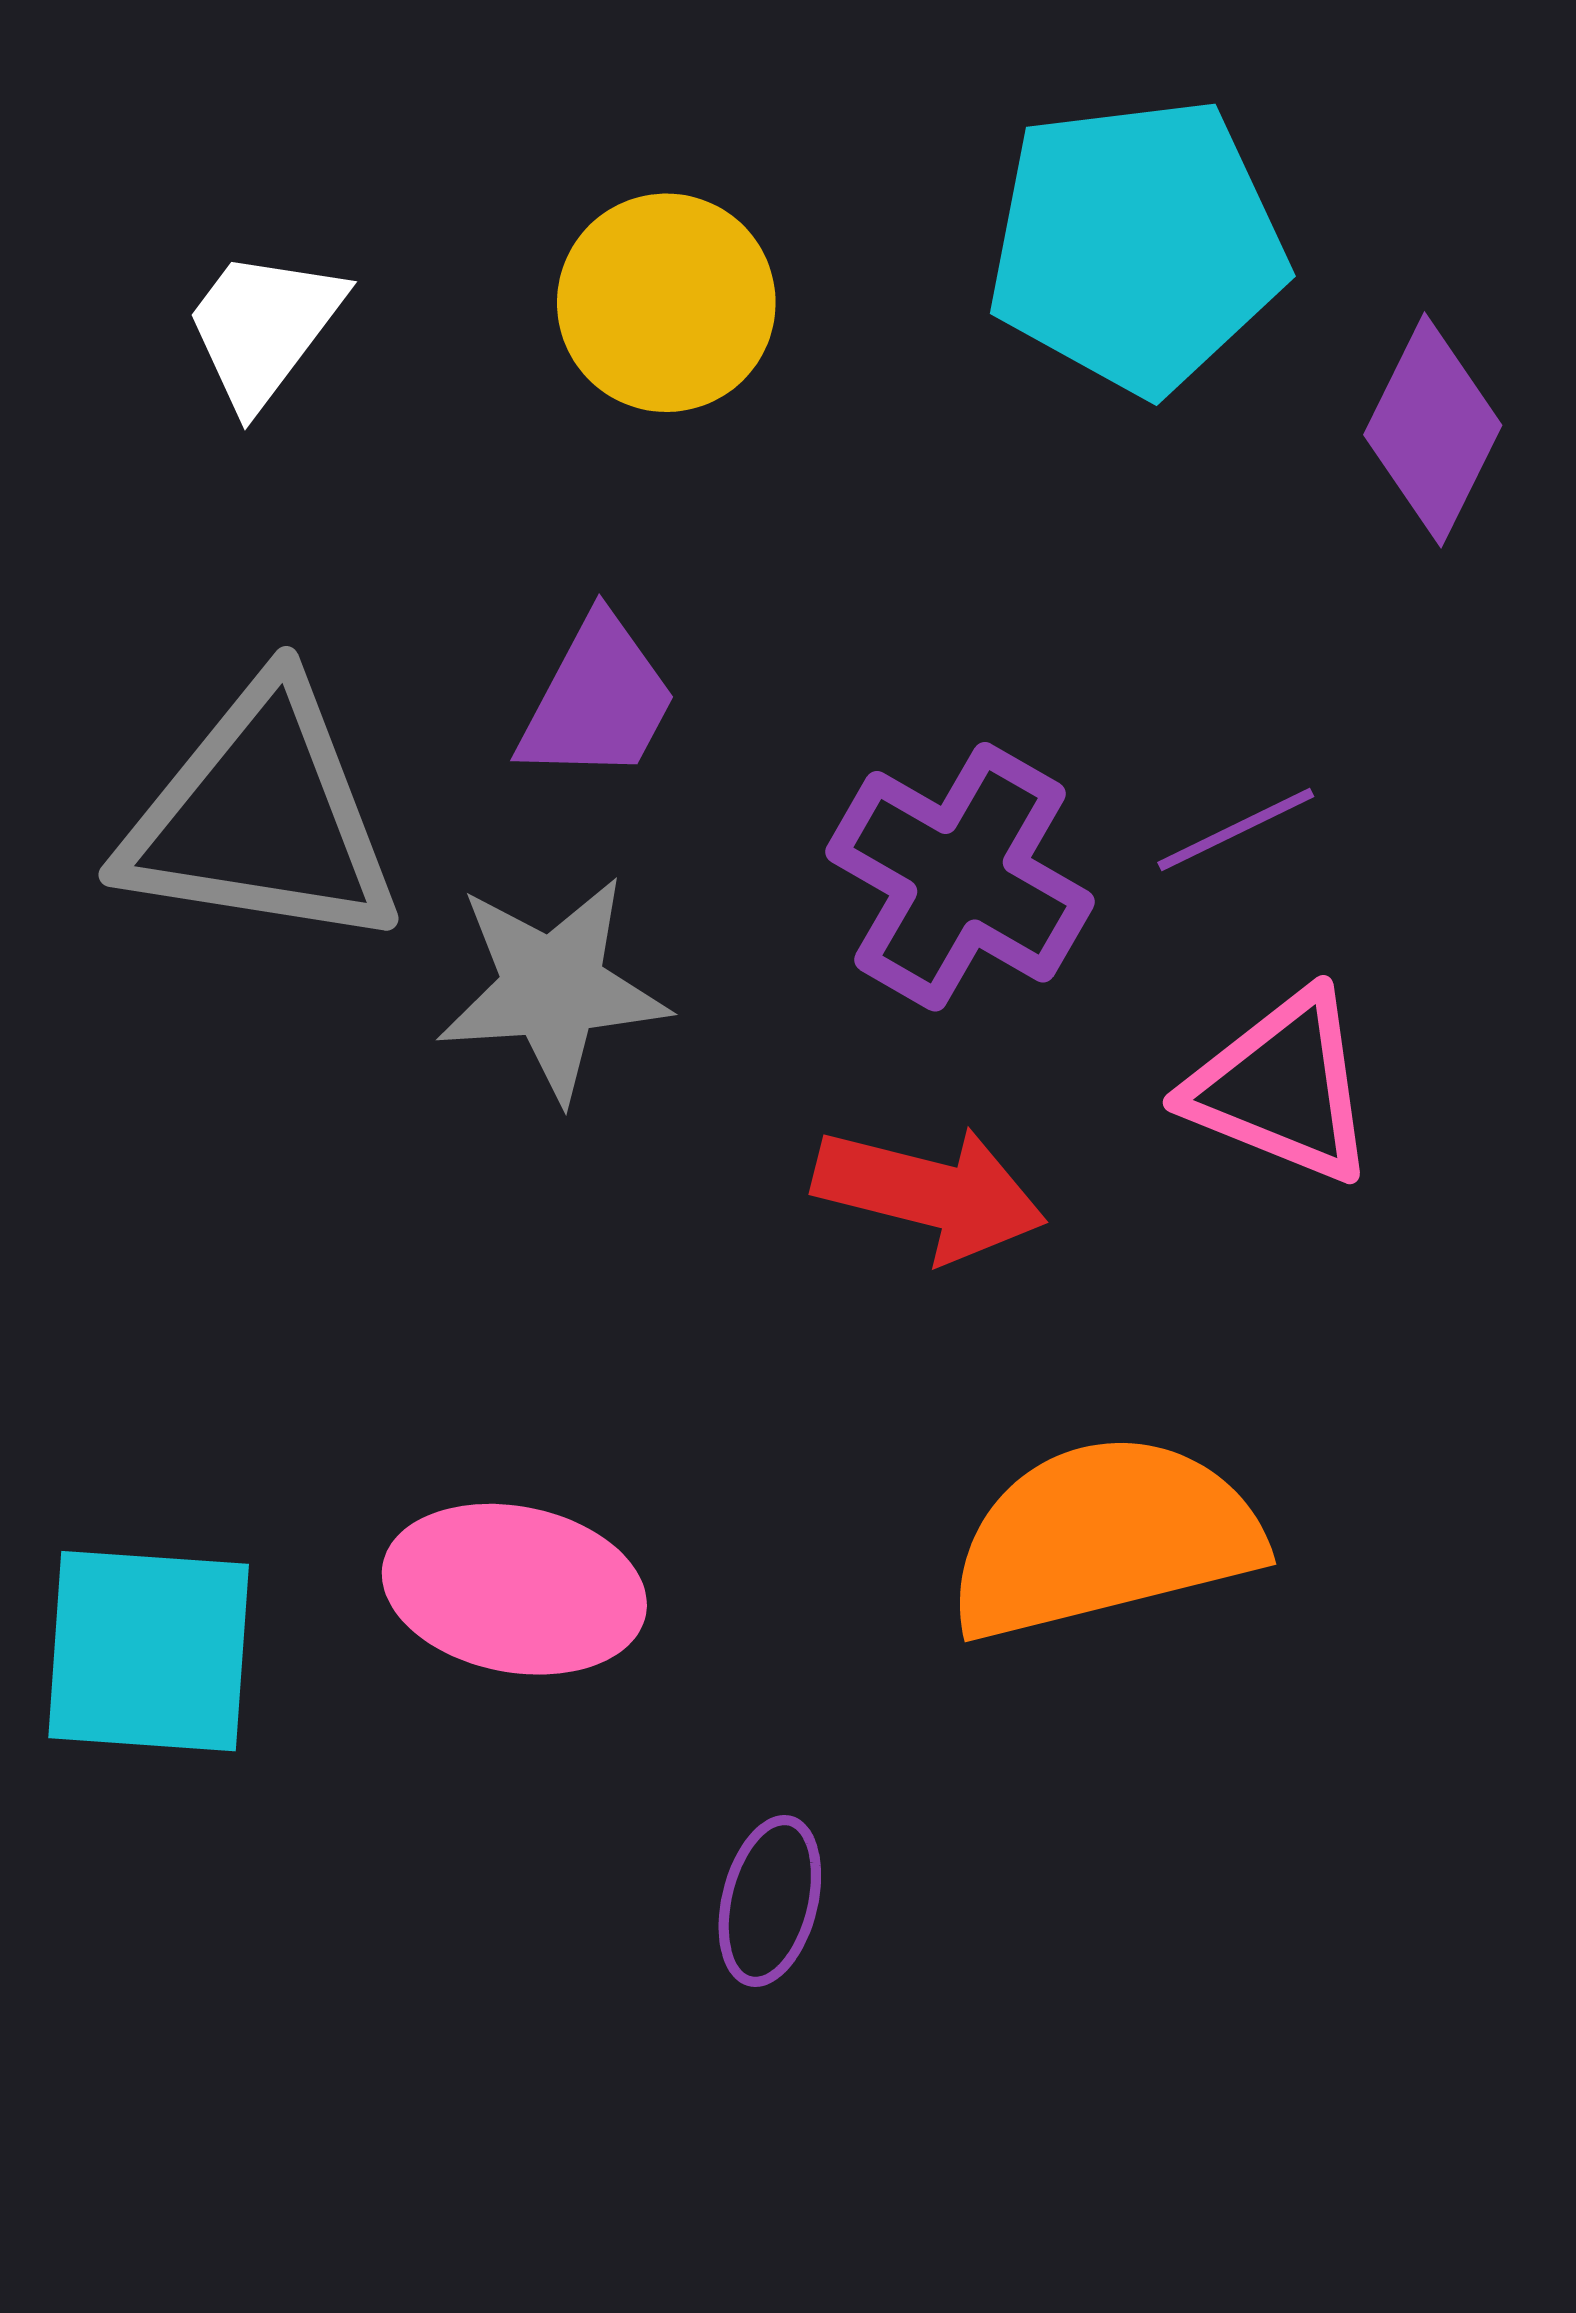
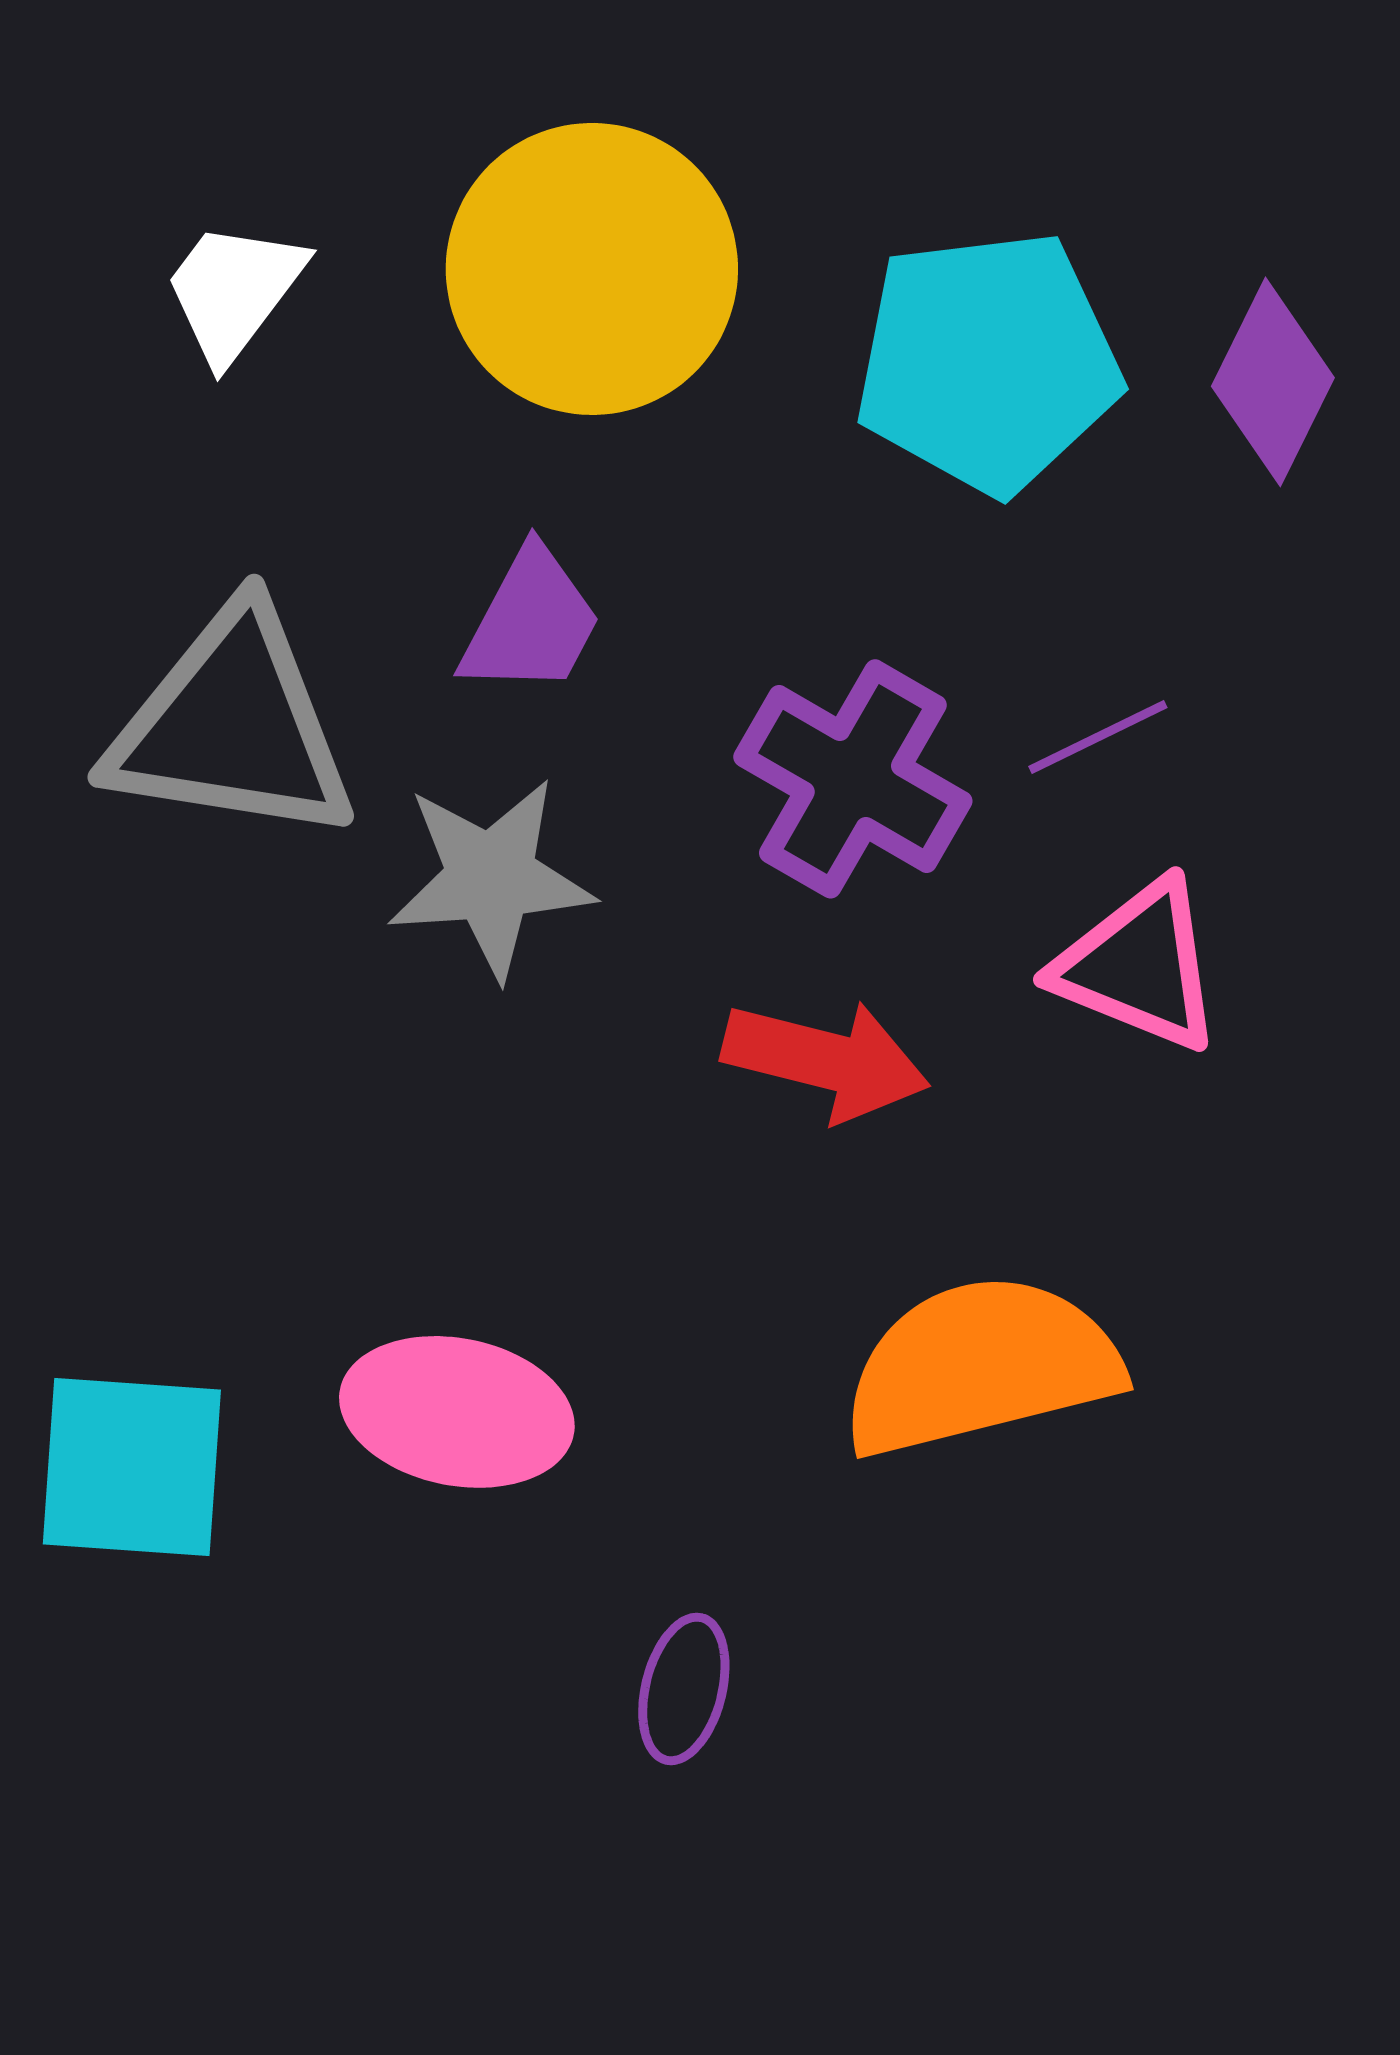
cyan pentagon: (1137, 245) -> (988, 362), moved
yellow circle: (666, 303) -> (592, 269), size x1.5

